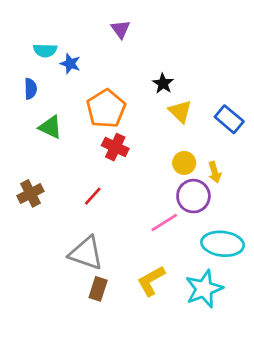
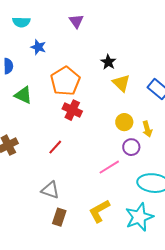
cyan semicircle: (45, 50) -> (21, 22), moved
purple circle: (193, 196) -> (131, 147), size x0.7
gray triangle: (86, 253) -> (50, 190), size x0.7

